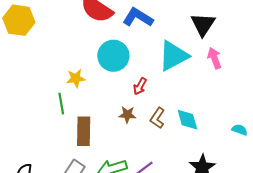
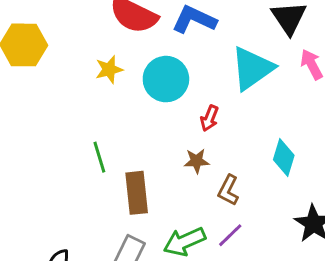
yellow star: (76, 78) -> (109, 69), moved
brown L-shape: (157, 118) -> (228, 190), moved
cyan diamond: (187, 120) -> (284, 158), turned 40

